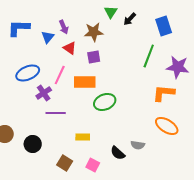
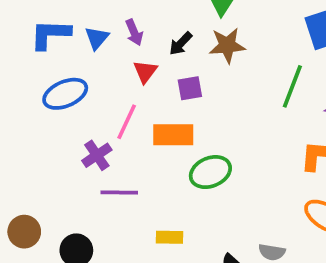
black arrow: (130, 19) -> (181, 44), moved
brown star: (94, 32) -> (227, 45), moved
blue triangle: (48, 37) -> (97, 38), moved
red triangle: (70, 48) -> (145, 71), turned 32
blue ellipse: (28, 73) -> (65, 94), moved

